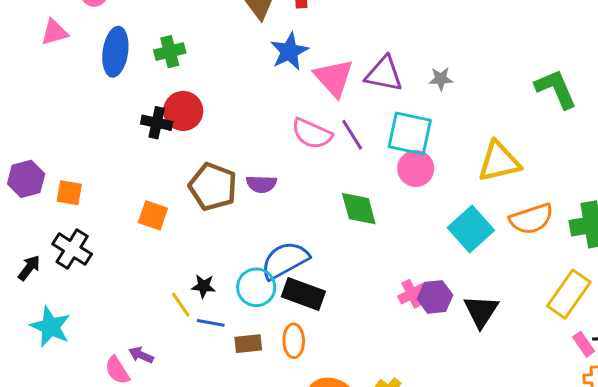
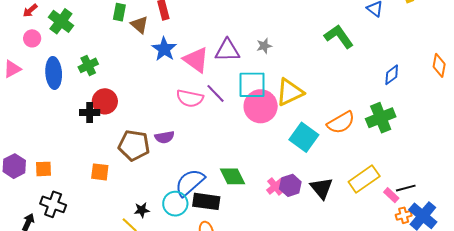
yellow triangle: (499, 162) -> (290, 92), moved
pink circle: (416, 168) -> (261, 106), size x1.4
green diamond: (359, 209) -> (233, 176), moved
yellow rectangle: (569, 294) -> (364, 179), moved, turned 32

